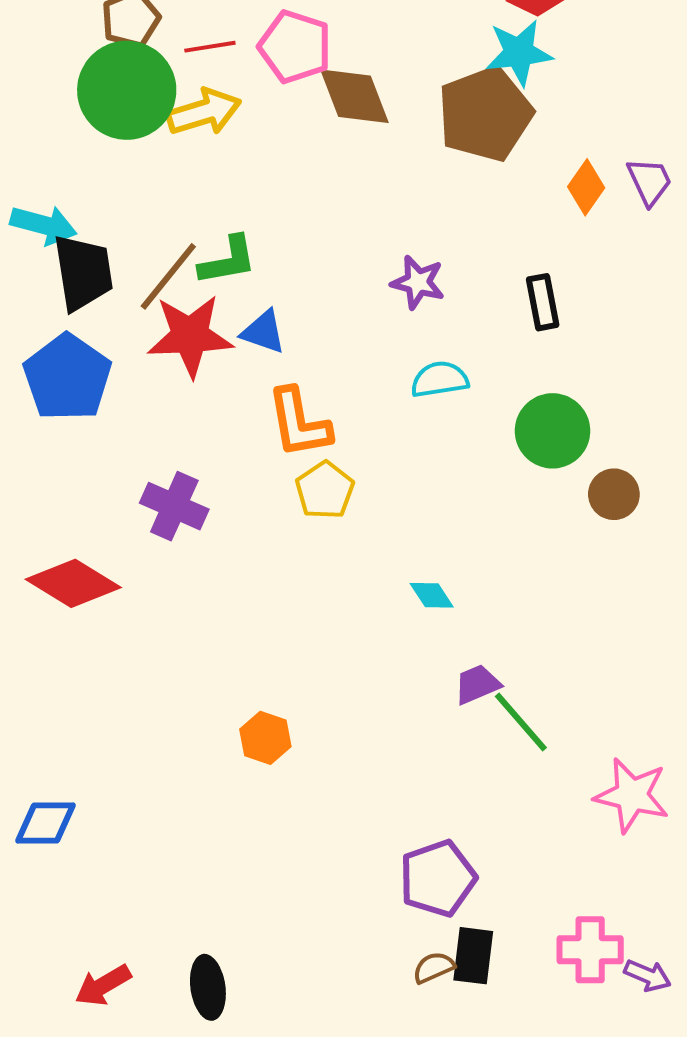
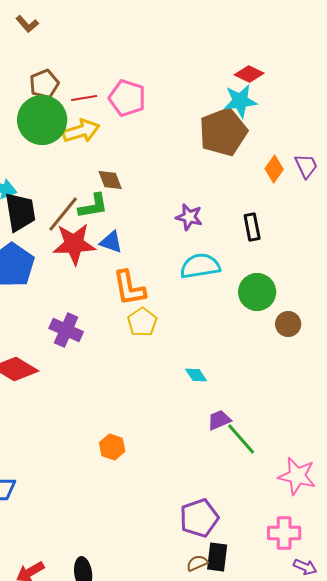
brown diamond: (354, 96) -> (110, 180), moved, size x0.7
cyan semicircle: (440, 379) -> (200, 266), size x1.4
pink cross: (590, 950) -> (284, 533), moved

